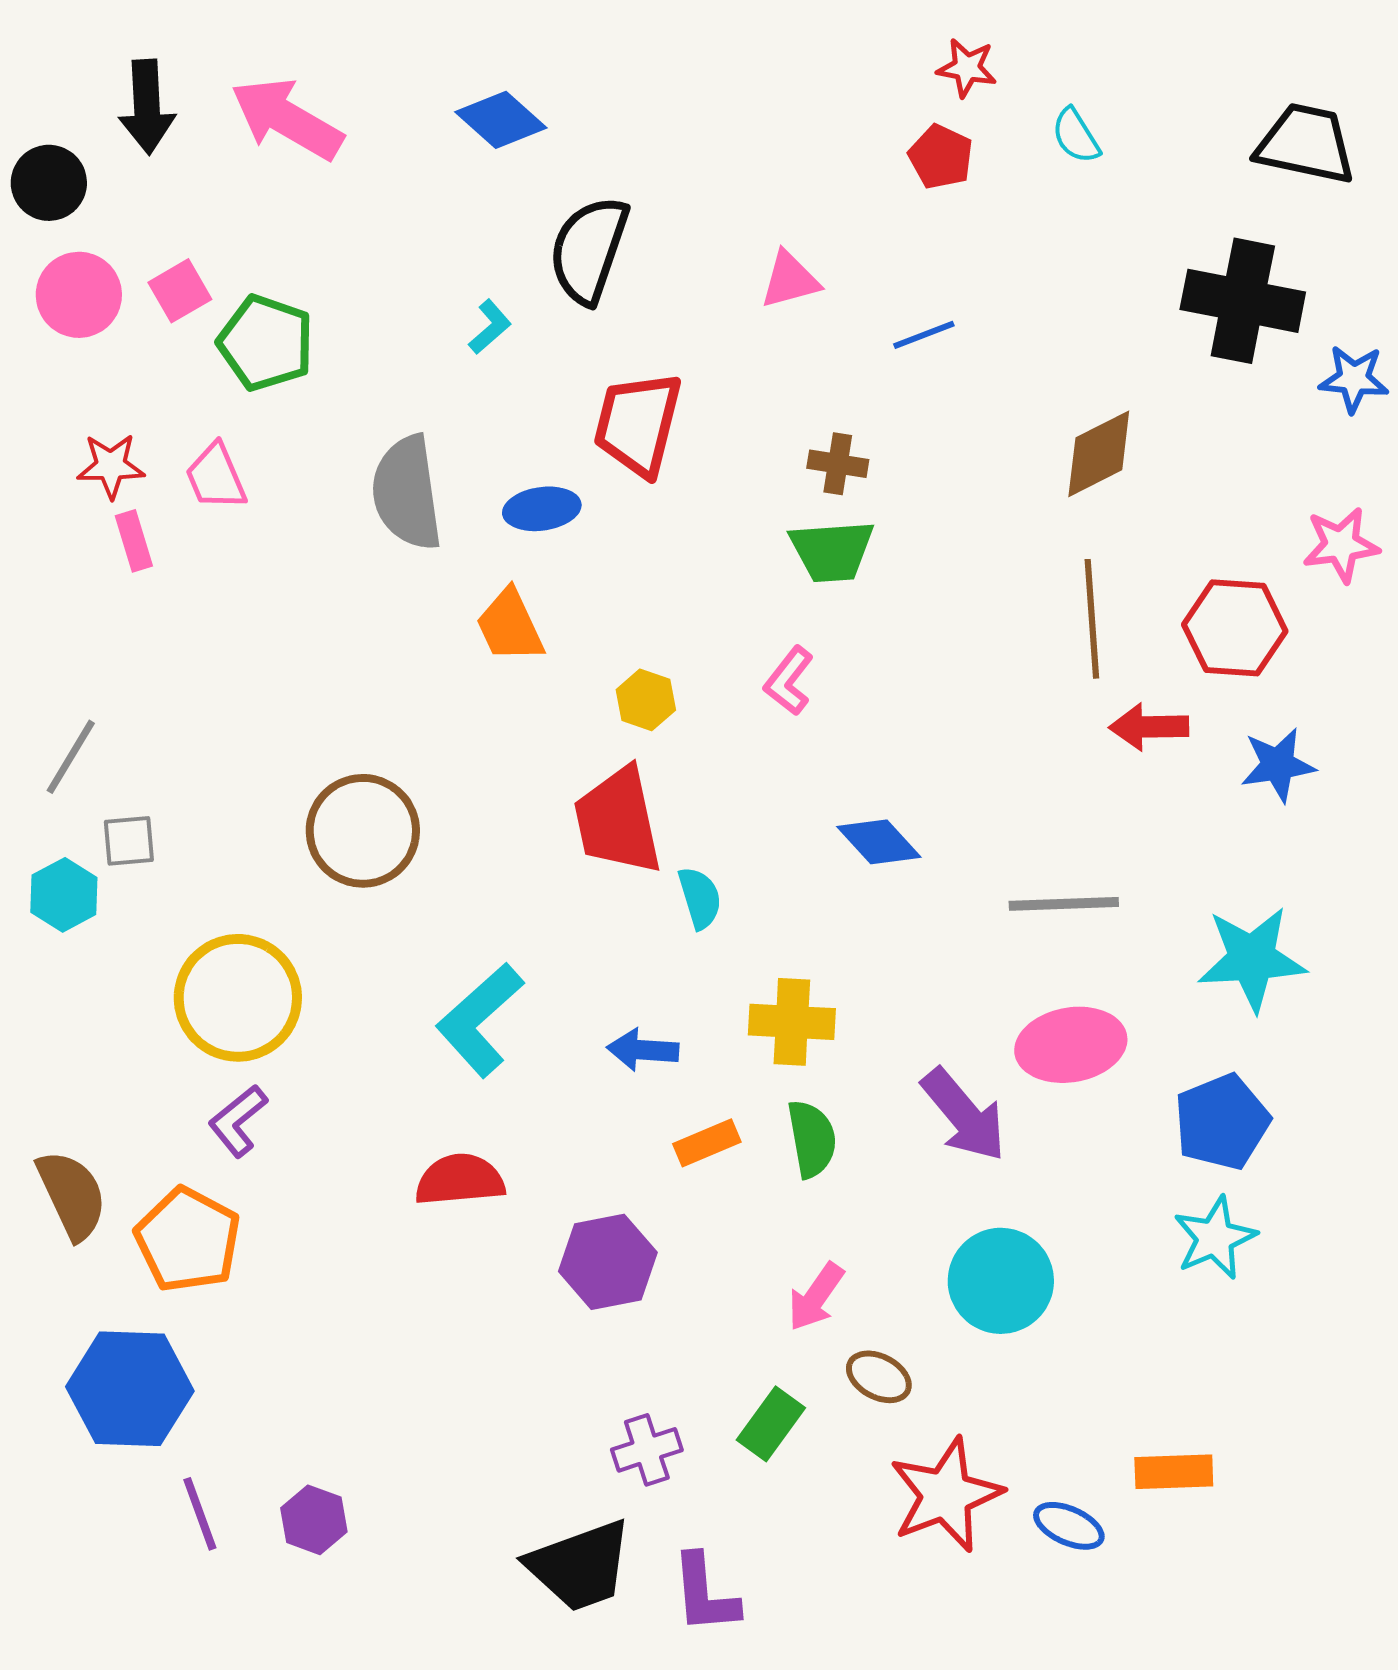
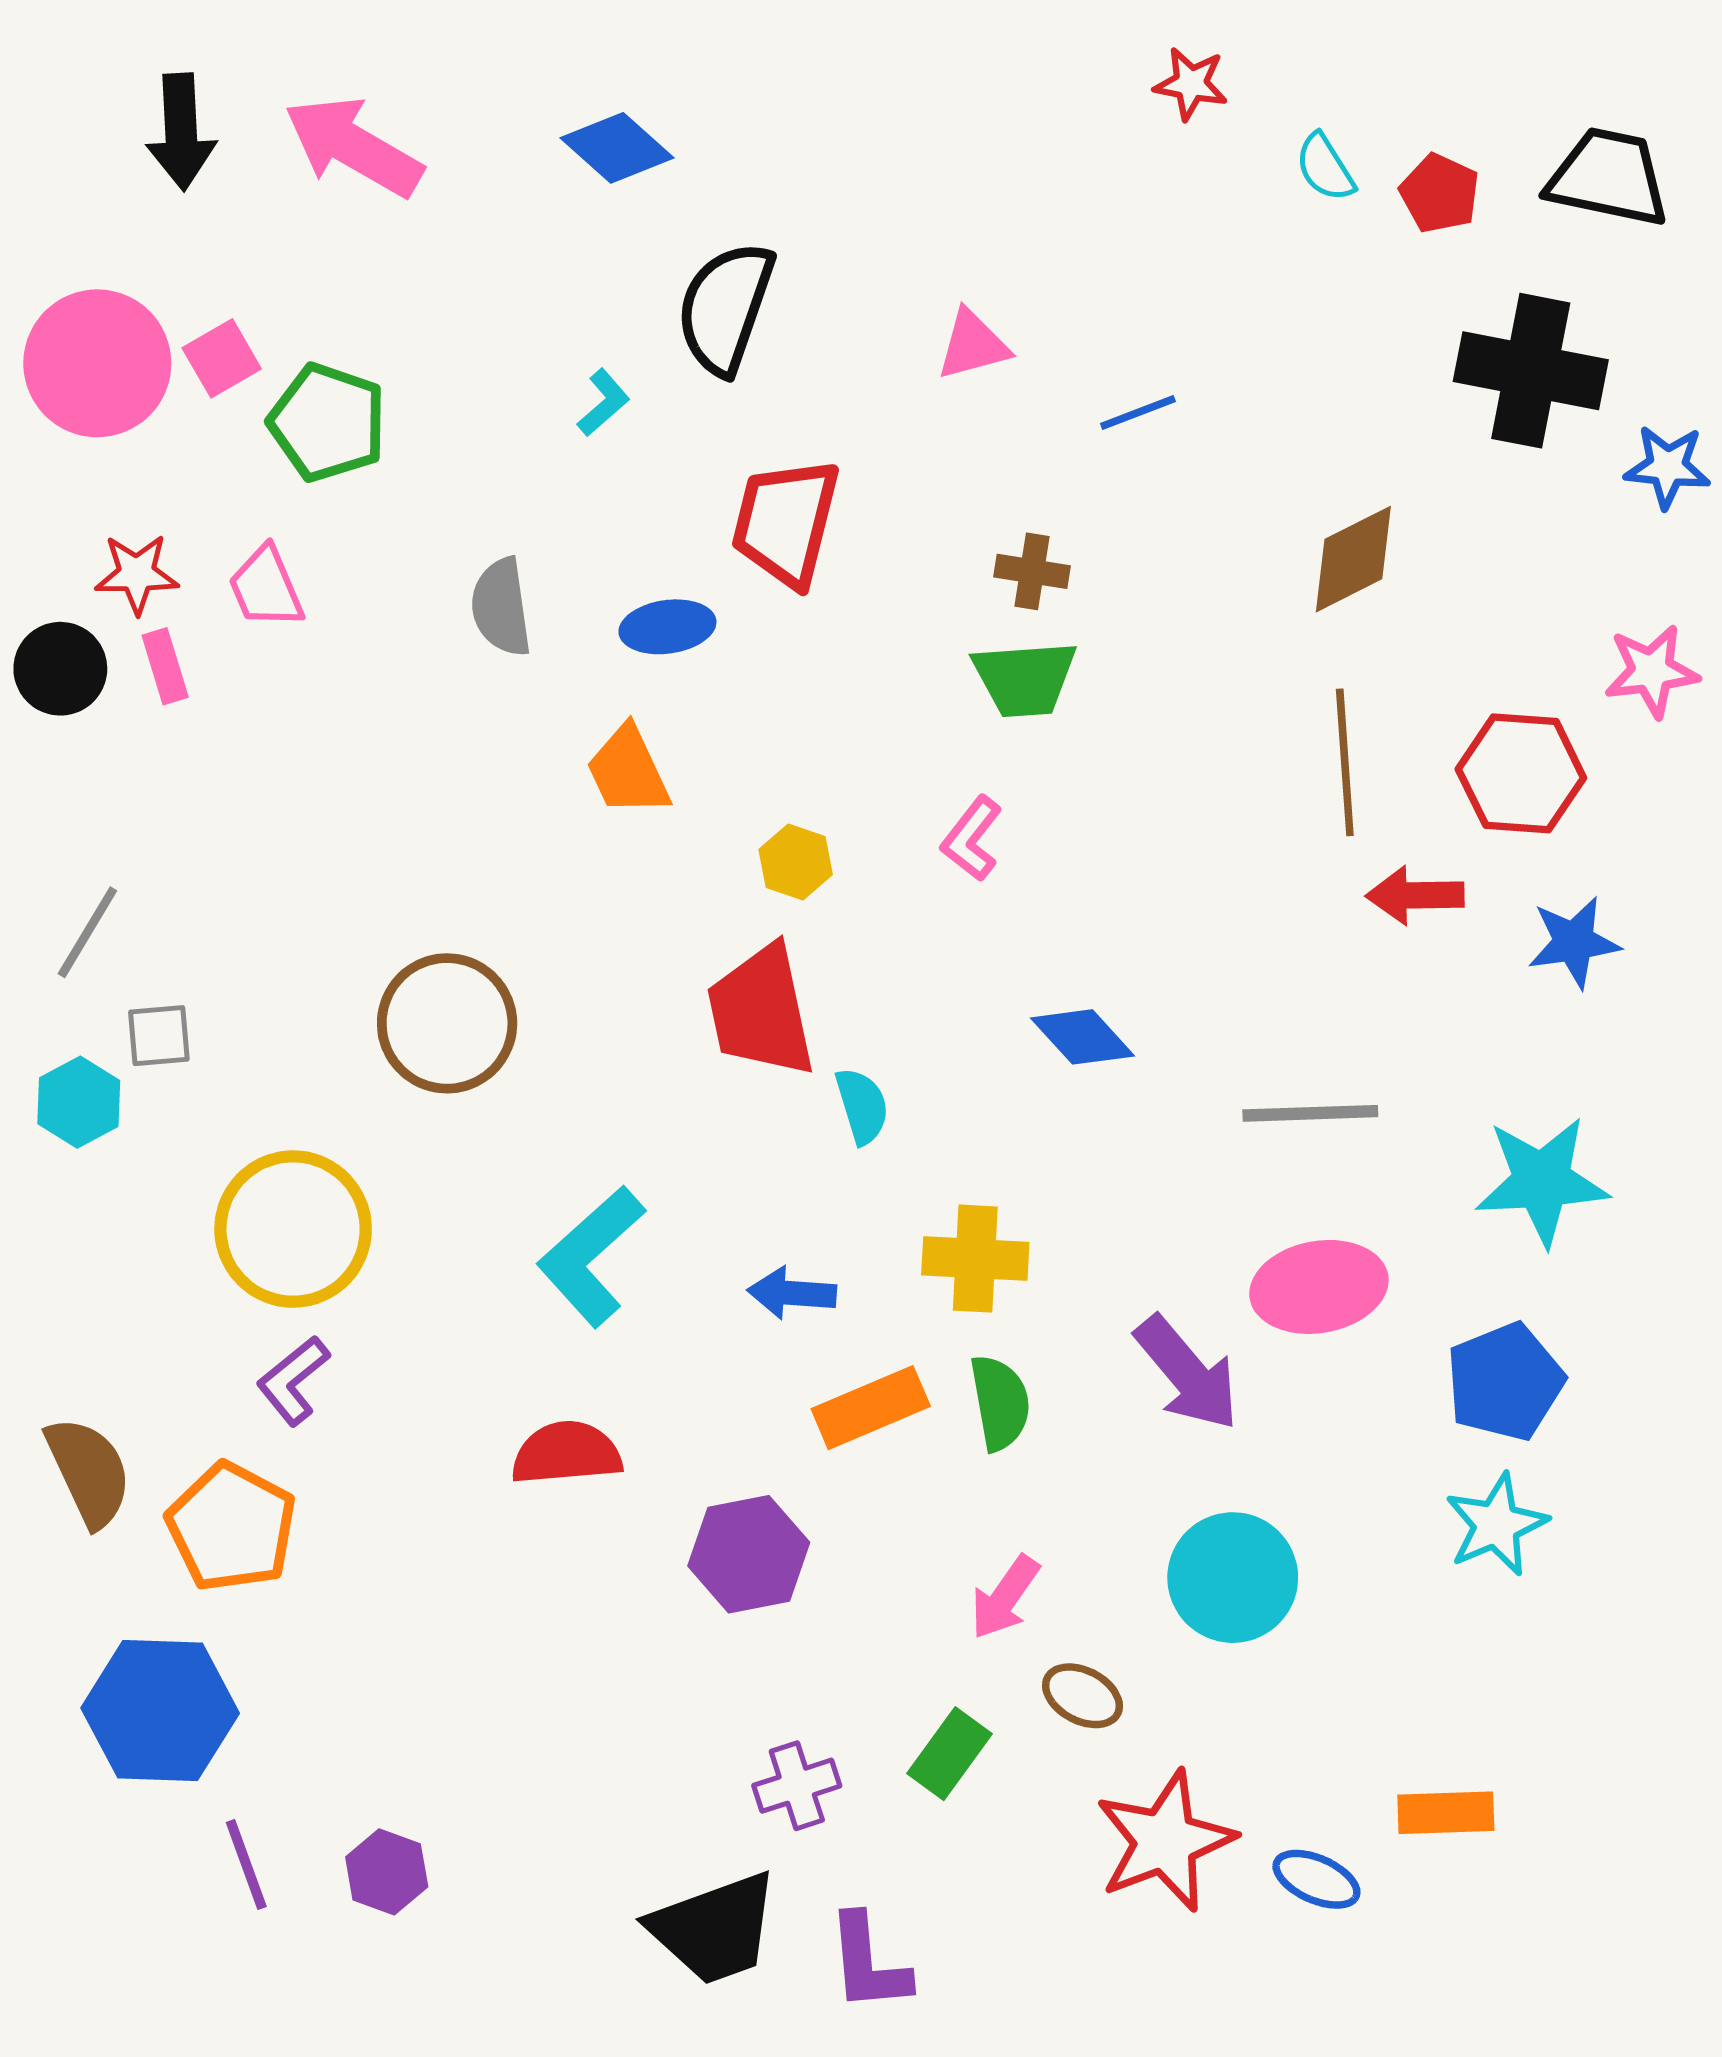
red pentagon: (941, 157) -> (1440, 193), moved
black circle: (49, 183) -> (60, 669), moved
pink circle: (79, 295) -> (97, 363), size x1.4
gray semicircle: (407, 493) -> (501, 607), size x0.7
orange rectangle: (707, 1143) -> (871, 1408), size x1.4

